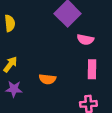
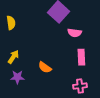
orange semicircle: (47, 79) -> (45, 67), turned 32

